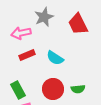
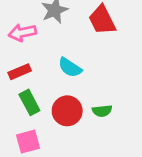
red rectangle: (27, 55) -> (20, 72), moved
green rectangle: (18, 90) -> (29, 102), moved

